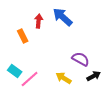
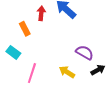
cyan rectangle: (15, 71) -> (13, 52), moved
pink line: (30, 79) -> (32, 73), turned -30

